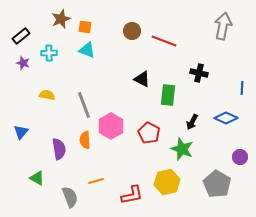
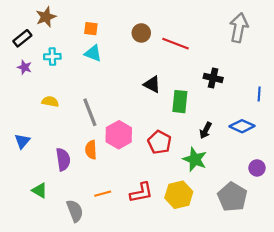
brown star: (61, 19) -> (46, 17), moved
red L-shape: (132, 195) -> (141, 193), moved

